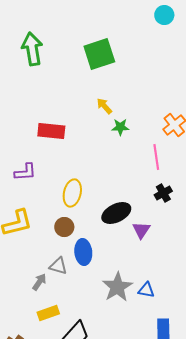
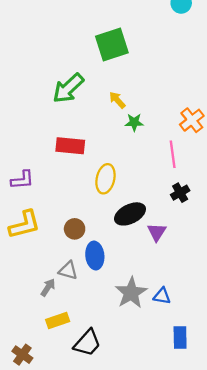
green arrow: (32, 49) -> (68, 88), moved, turned -124
red rectangle: (51, 131) -> (70, 146), moved
purple L-shape: (25, 172) -> (22, 180), moved
yellow ellipse: (72, 193) -> (105, 179), moved

